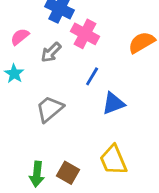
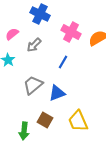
pink cross: (85, 34) -> (71, 32), moved
blue triangle: (113, 103) -> (57, 93), moved
brown square: (68, 173) -> (45, 120), moved

